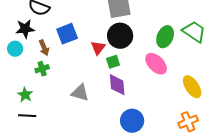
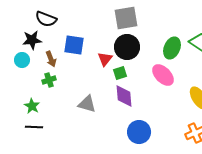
blue square: (67, 34) -> (74, 45), turned 30

